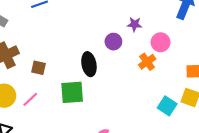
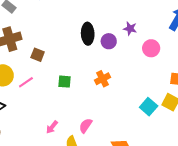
orange cross: (147, 62) -> (103, 79), moved
black ellipse: (89, 64) -> (88, 34), moved
green square: (72, 92) -> (65, 82), size x0.6

